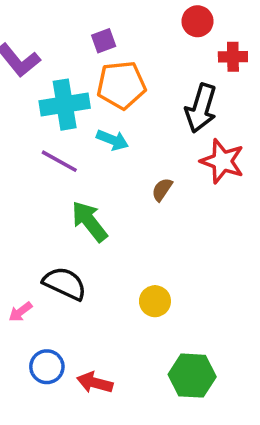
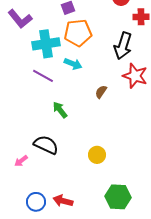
green arrow: (89, 221) -> (60, 110), size x0.7
blue circle: (47, 367) -> (36, 202), moved

